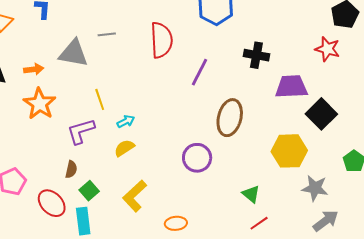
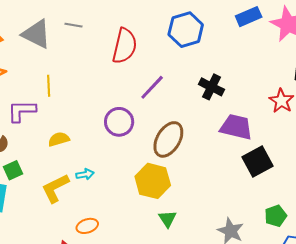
cyan arrow: (126, 121) -> (85, 174), moved
yellow hexagon: (289, 151) -> (153, 181), moved
purple circle: (197, 158) -> (119, 122), moved
orange ellipse: (176, 223) -> (87, 226), turned -30

